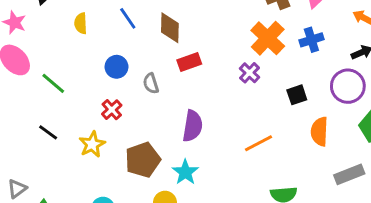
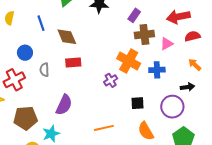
brown diamond: (170, 28) -> (67, 37), turned -40
orange cross: (268, 38) -> (129, 61), turned -30
red cross: (112, 110) -> (14, 80), size x1.5
orange semicircle: (319, 131) -> (146, 131), turned -48

